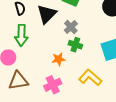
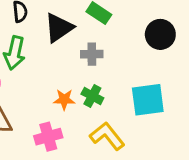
gray cross: (71, 27) -> (92, 54), turned 32
green cross: (75, 45) -> (92, 96), moved

